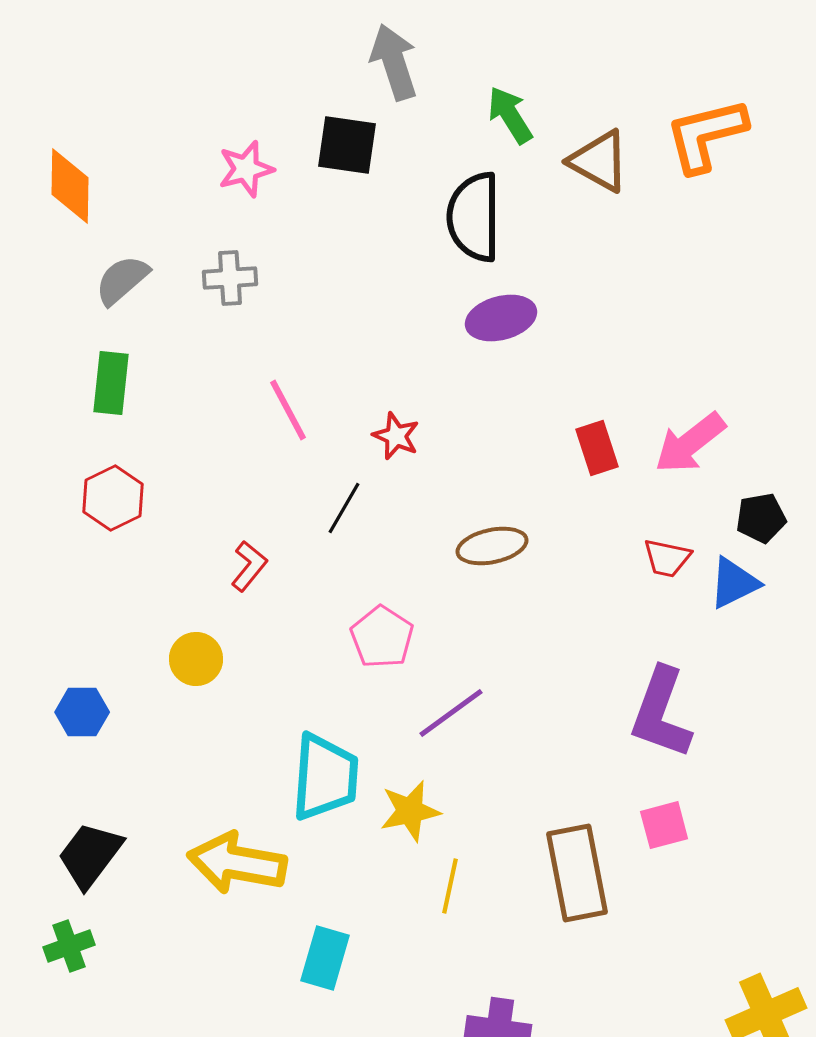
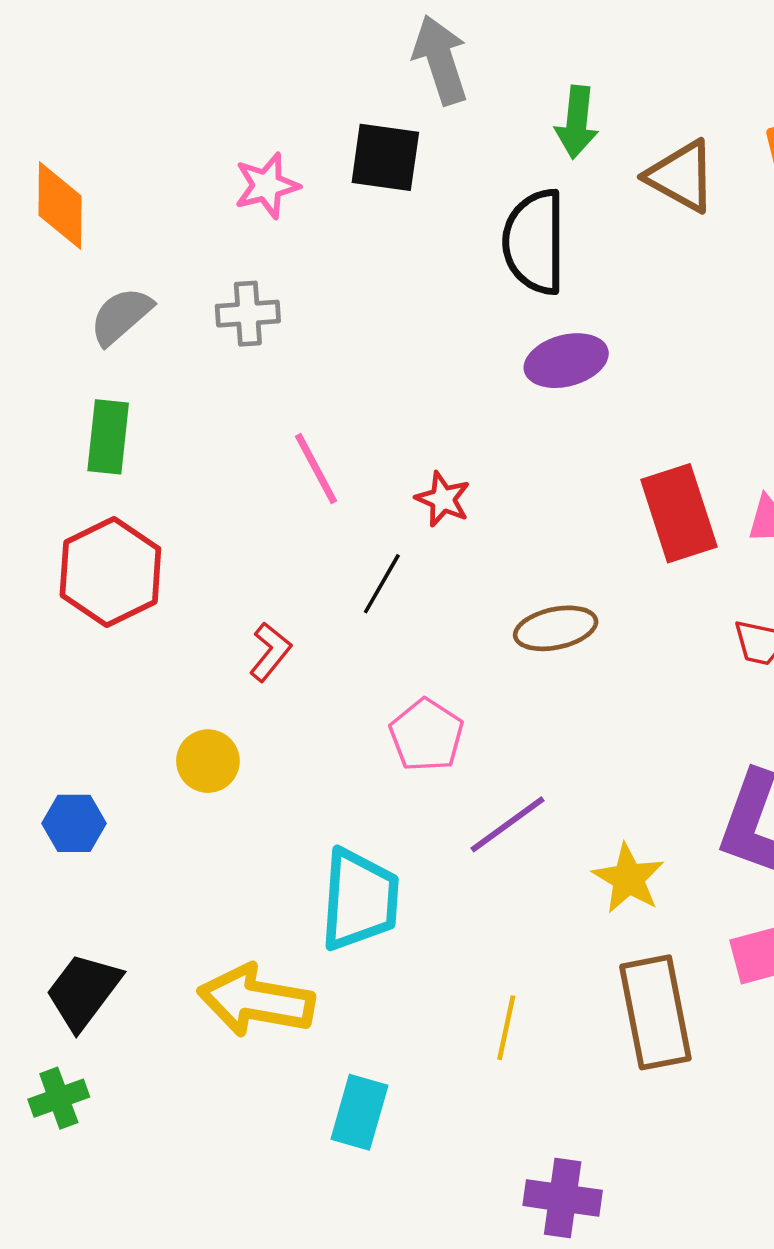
green arrow: (510, 115) -> (577, 122), turned -142
red rectangle: (597, 448) -> (679, 513), size x1.5
red hexagon: (113, 498) -> (110, 572), size x1.4
yellow star: (410, 811) -> (628, 879), moved, turned -30

